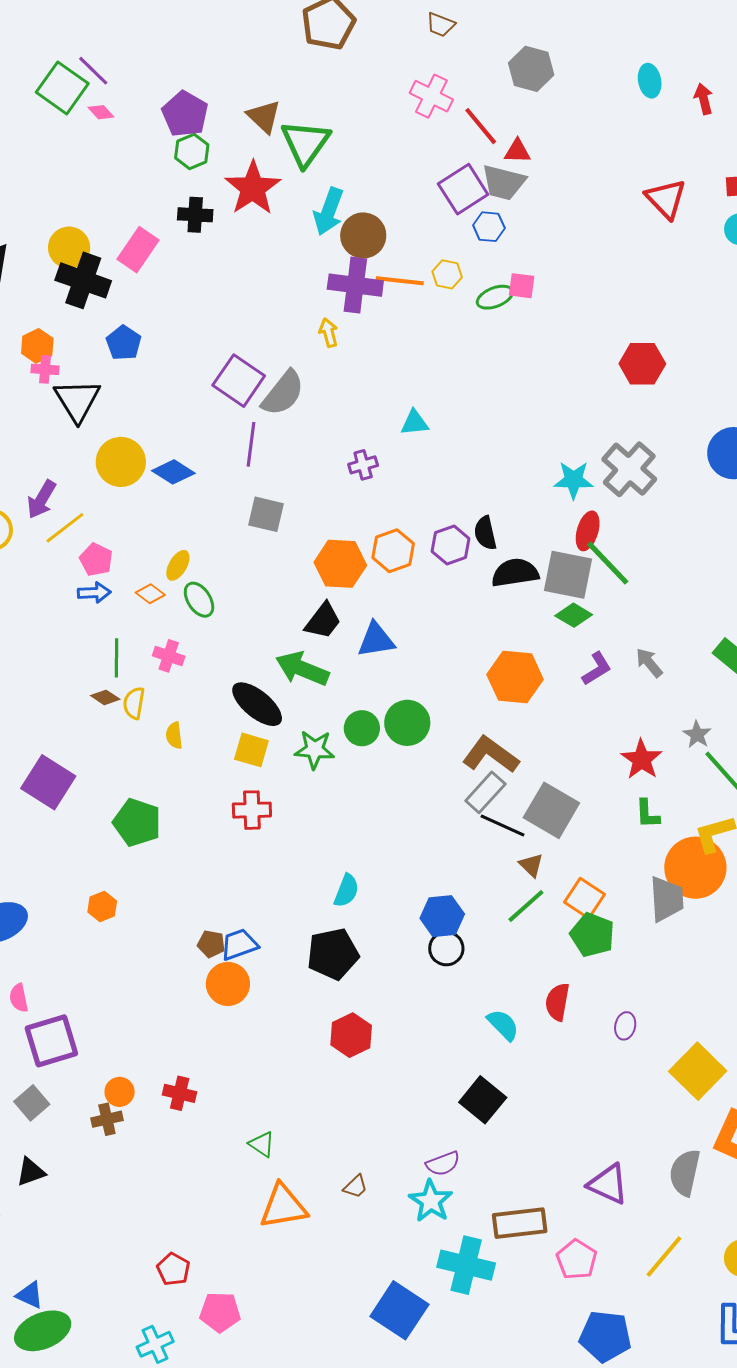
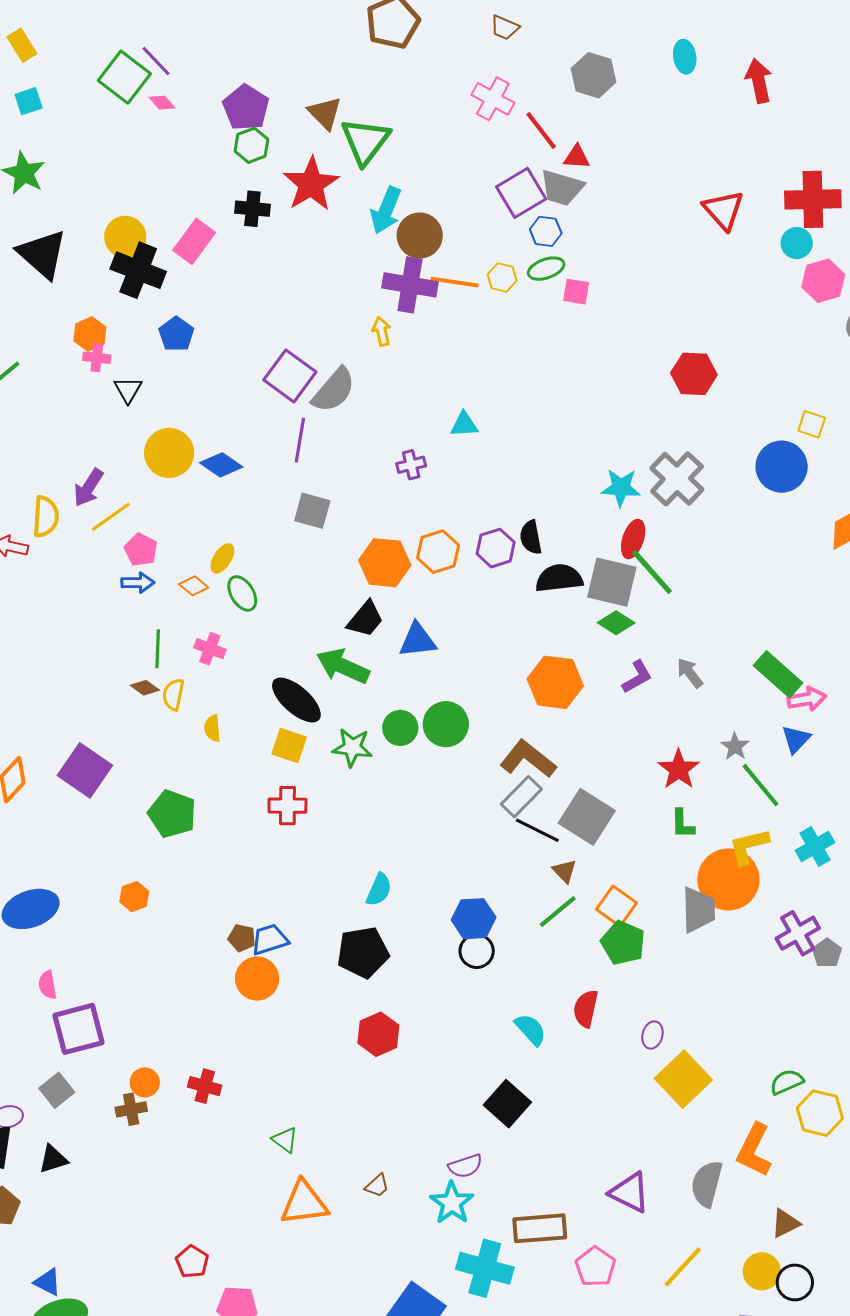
cyan ellipse: (650, 81) -> (685, 57), moved
red arrow: (704, 99) -> (759, 81), moved, size x1.4
green ellipse: (495, 297) -> (546, 269), moved
black triangle: (77, 400) -> (128, 390), size x0.6
yellow square: (698, 1071) -> (683, 1079), moved

